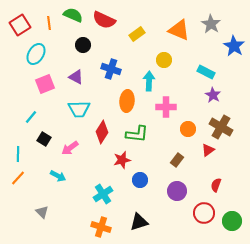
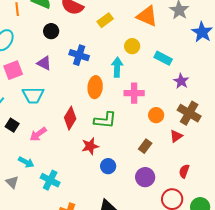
cyan rectangle: (206, 72) -> (163, 58), moved
cyan trapezoid: (79, 109) -> (33, 95), moved
cyan cross: (103, 194) -> (50, 180), moved, turned -30
gray triangle: (42, 212) -> (12, 182), moved

